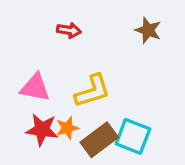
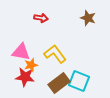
yellow L-shape: (92, 91) -> (55, 54), turned -110
orange star: (67, 128) -> (31, 65), moved

